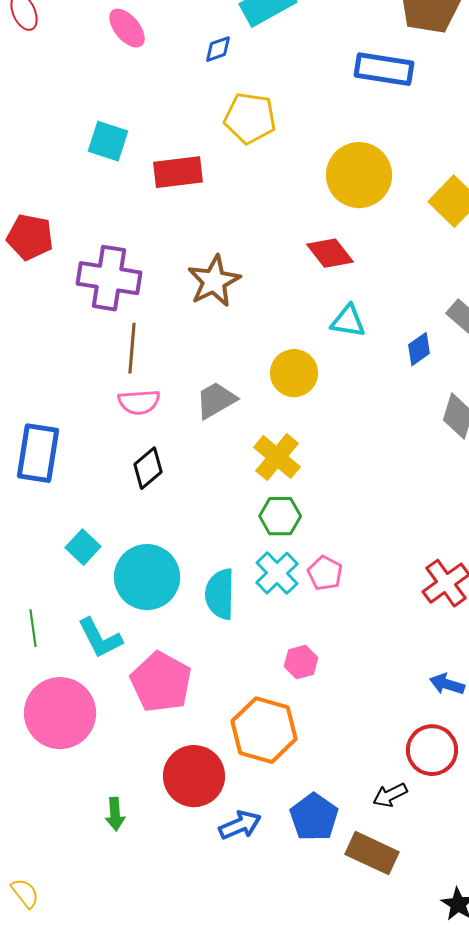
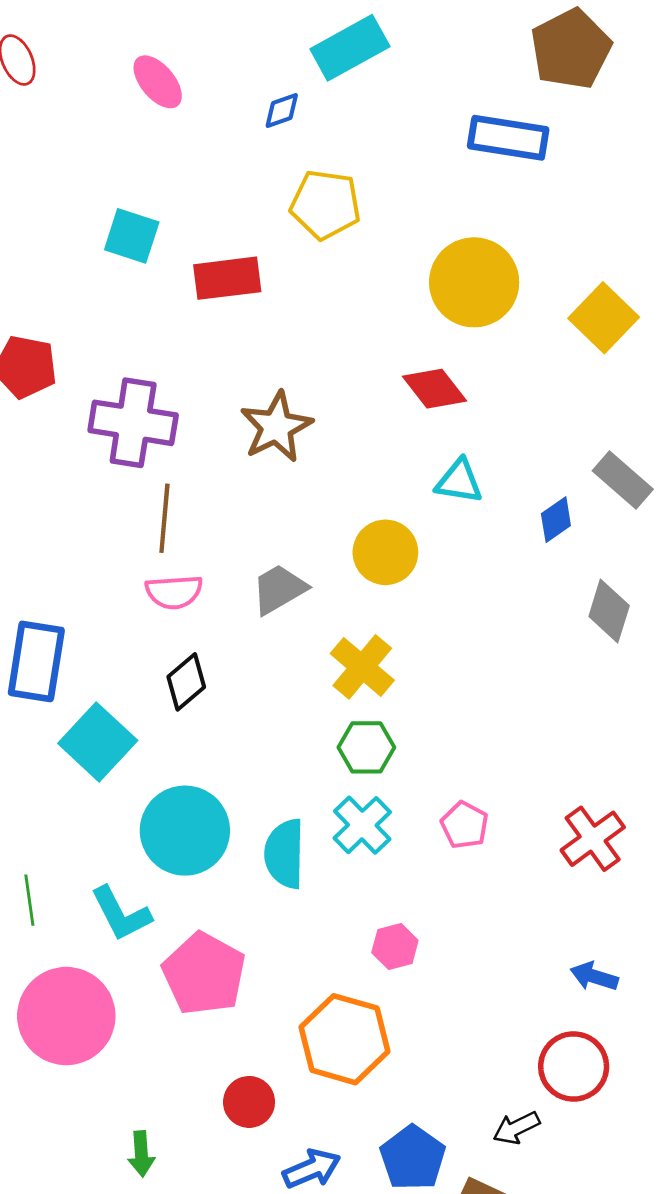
cyan square: (83, 547) -> (98, 742), moved, size x1.6
pink pentagon: (325, 573) -> (465, 825), moved
red circle: (194, 776) -> (249, 1102), size x0.6

